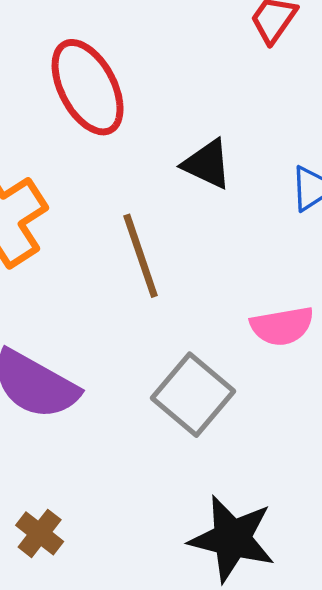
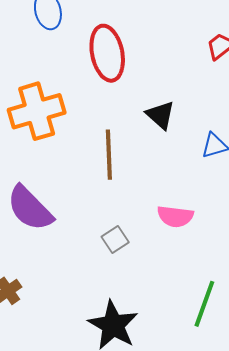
gray square: (193, 395) -> (115, 240), size x0.6

